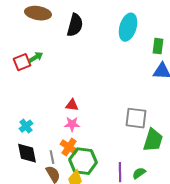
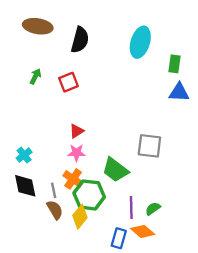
green arrow: (36, 57) -> (35, 76), turned -32
red square: (22, 62) -> (69, 82), moved
red triangle: (72, 105) -> (76, 131), turned -40
green trapezoid: (153, 140) -> (115, 170), moved, turned 110

